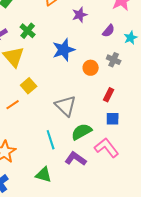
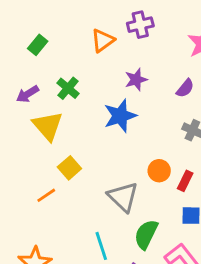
purple star: (80, 15) -> (136, 80), moved
orange circle: (91, 68) -> (159, 171), moved
green semicircle: (82, 132) -> (146, 234), turned -35

